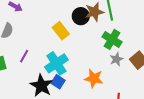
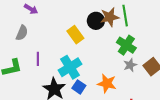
purple line: (24, 56) -> (38, 59), turned -32
blue square: (58, 82) -> (79, 87), moved

